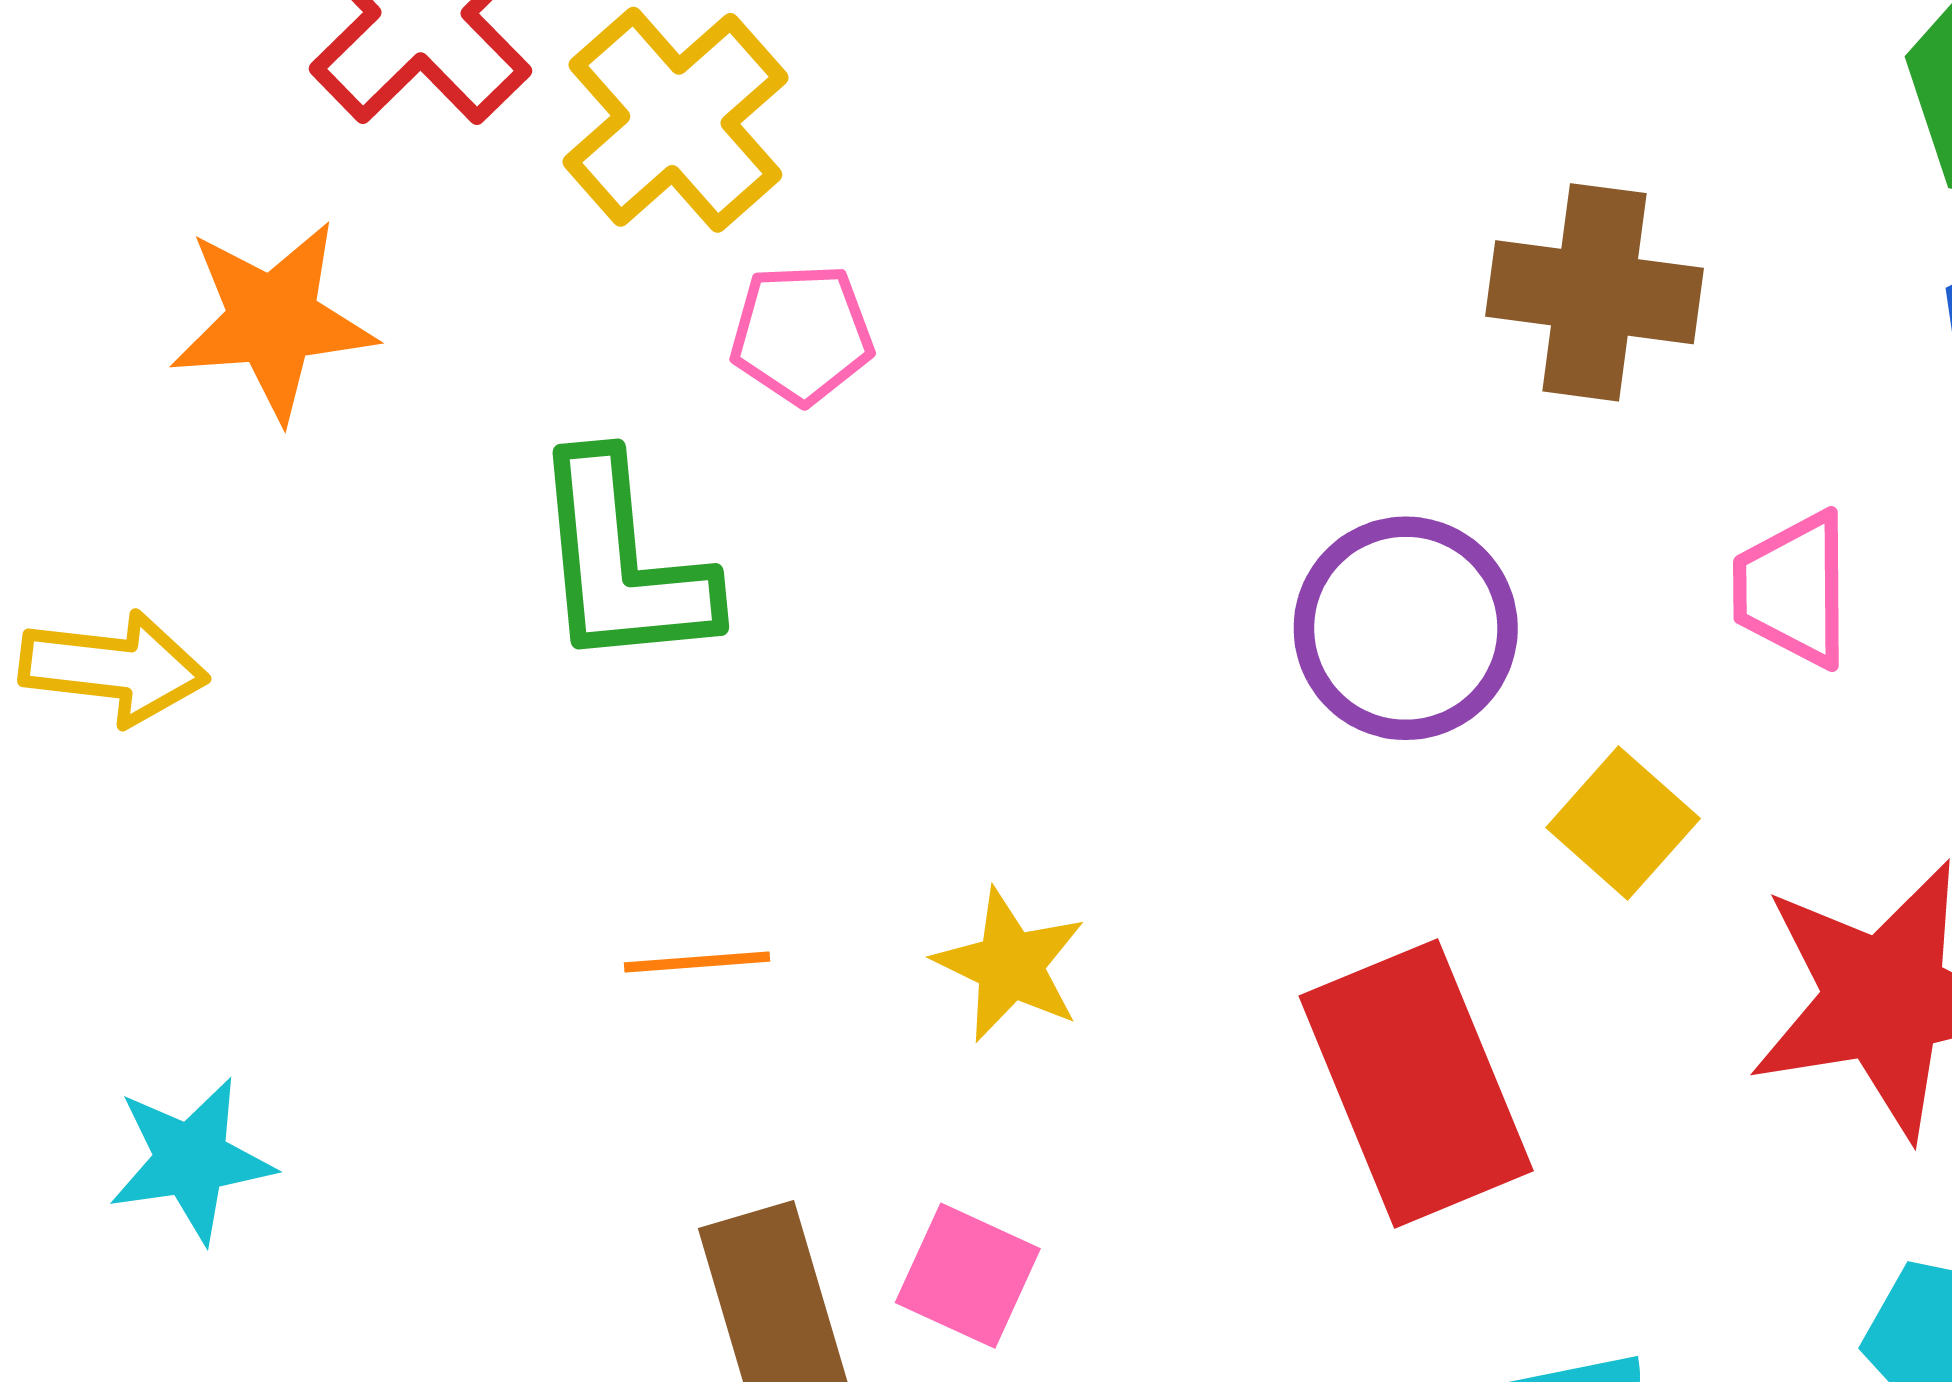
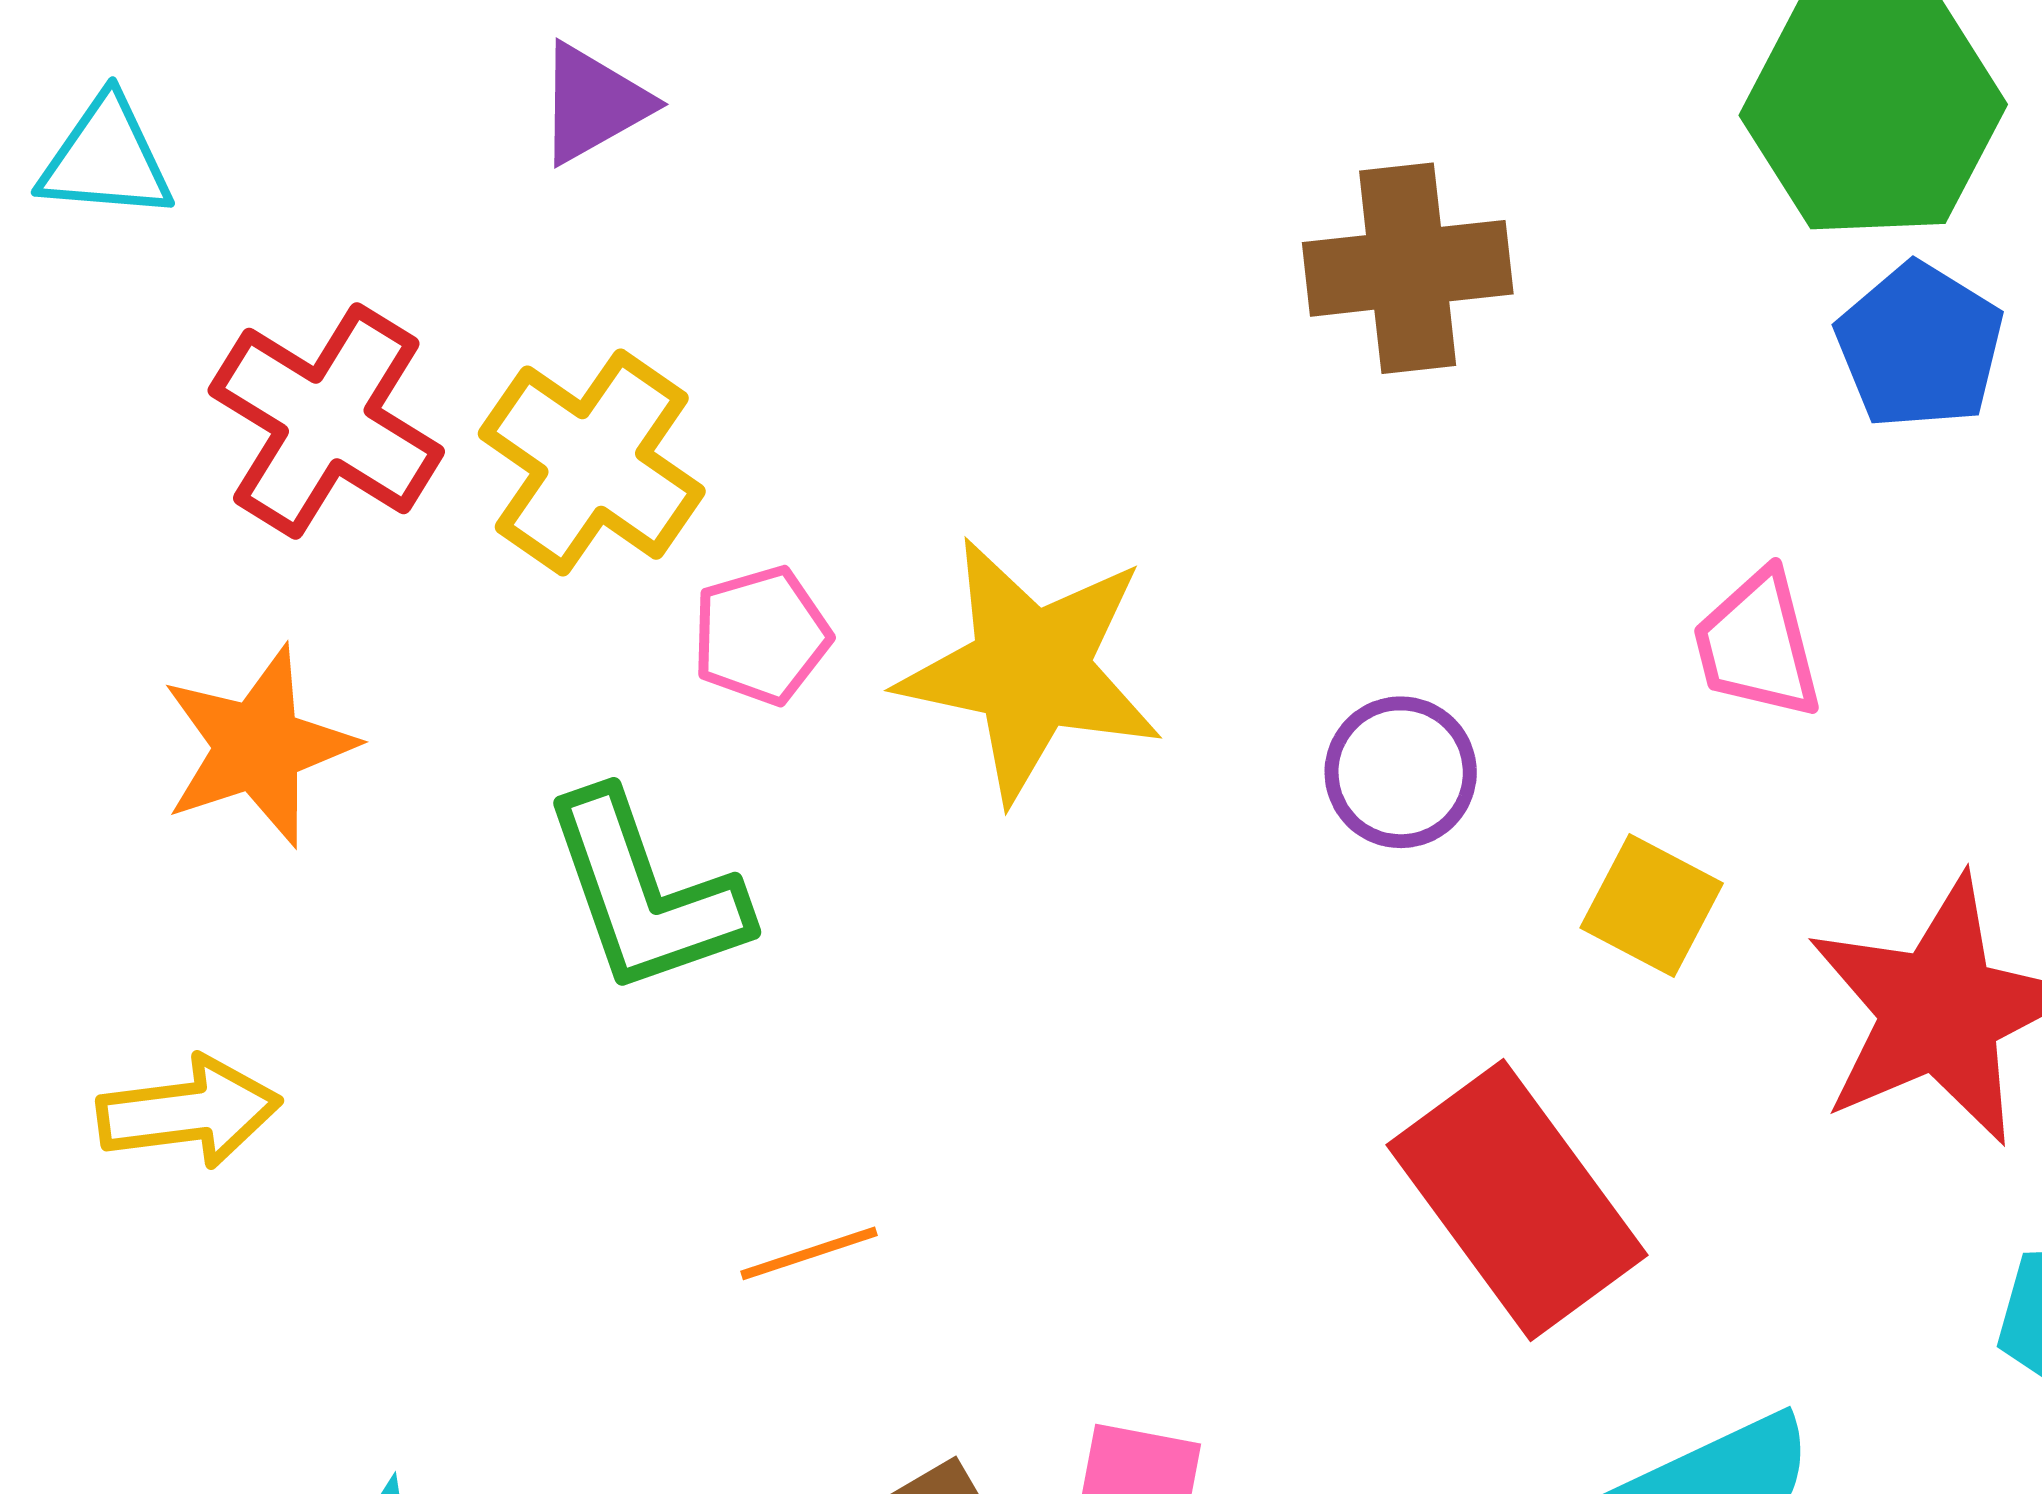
brown cross: (1595, 292) -> (1408, 268), moved
purple circle: (1406, 628) -> (1401, 772), size x0.7
yellow star: (1010, 965) -> (1031, 669), moved, size x1.8

